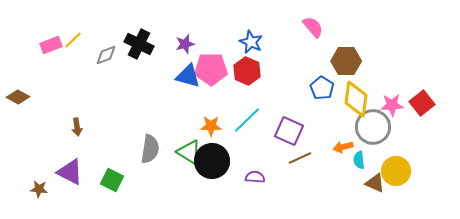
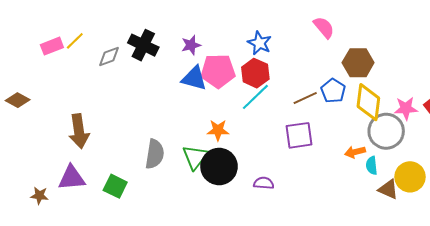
cyan line: (247, 120) -> (255, 97), moved
brown arrow: (77, 127) -> (79, 131), size x1.8
purple square: (289, 131) -> (299, 135), turned -32
green triangle: (189, 152) -> (195, 157), turned 36
brown line: (300, 158) -> (305, 98), moved
purple triangle: (70, 172) -> (72, 178), turned -32

